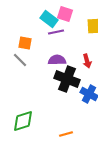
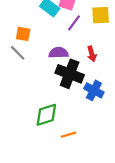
purple line: (56, 32) -> (74, 23), moved, turned -42
green diamond: (23, 121) -> (46, 115), moved

